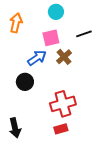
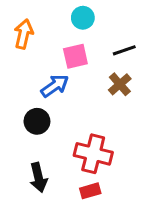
brown cross: (64, 57) -> (120, 84), moved
red cross: (63, 104) -> (93, 154), turned 30
black arrow: (15, 128) -> (38, 177), moved

